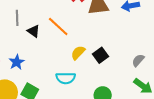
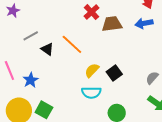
gray line: (17, 18) -> (31, 36), turned 63
cyan semicircle: (66, 78) -> (91, 93), moved

